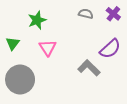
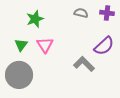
purple cross: (113, 14) -> (107, 13), turned -32
green triangle: (13, 43) -> (21, 45), moved

